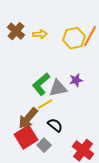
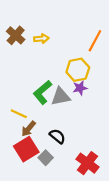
yellow hexagon: (74, 38) -> (78, 70), moved
yellow line: (45, 104) -> (19, 114), moved, turned 56
brown arrow: (28, 118) -> (28, 129), size x0.7

